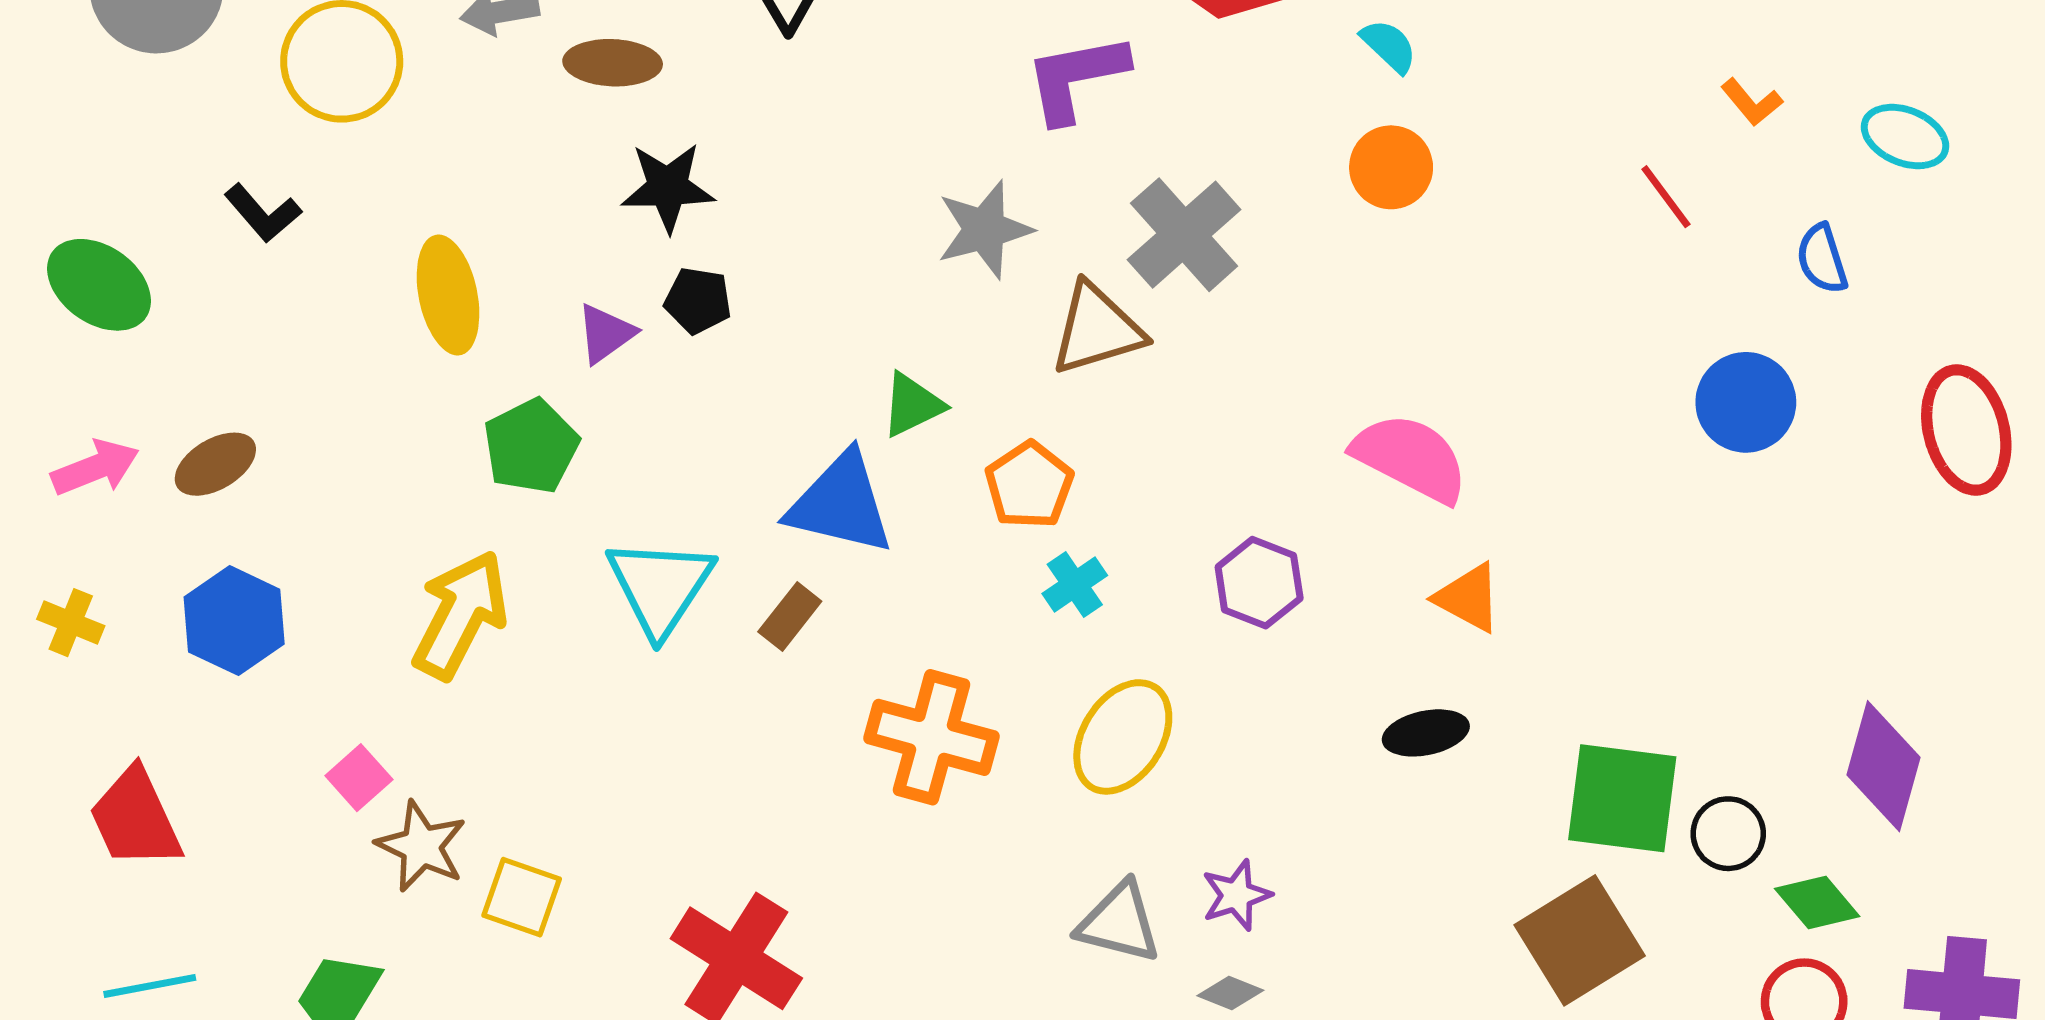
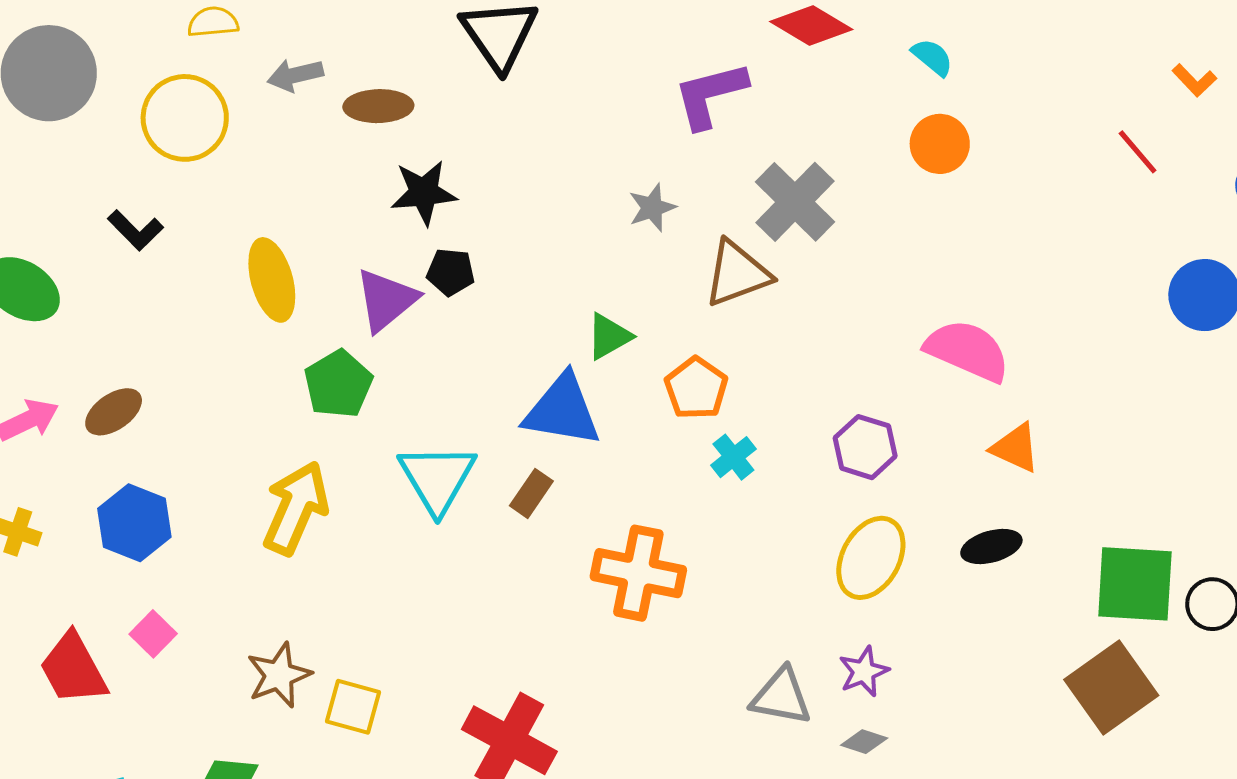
gray star: (984, 229) -> (652, 208), size x0.7
purple triangle: (606, 334) -> (386, 300), size x1.5
yellow ellipse: (1123, 737) -> (871, 558), moved
pink square: (359, 778) -> (153, 634), moved
brown star: (421, 846) -> (279, 675), turned 30

